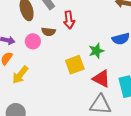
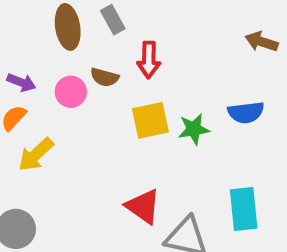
yellow square: (75, 65) -> (150, 120), moved
red triangle: (101, 79) -> (143, 206), moved

